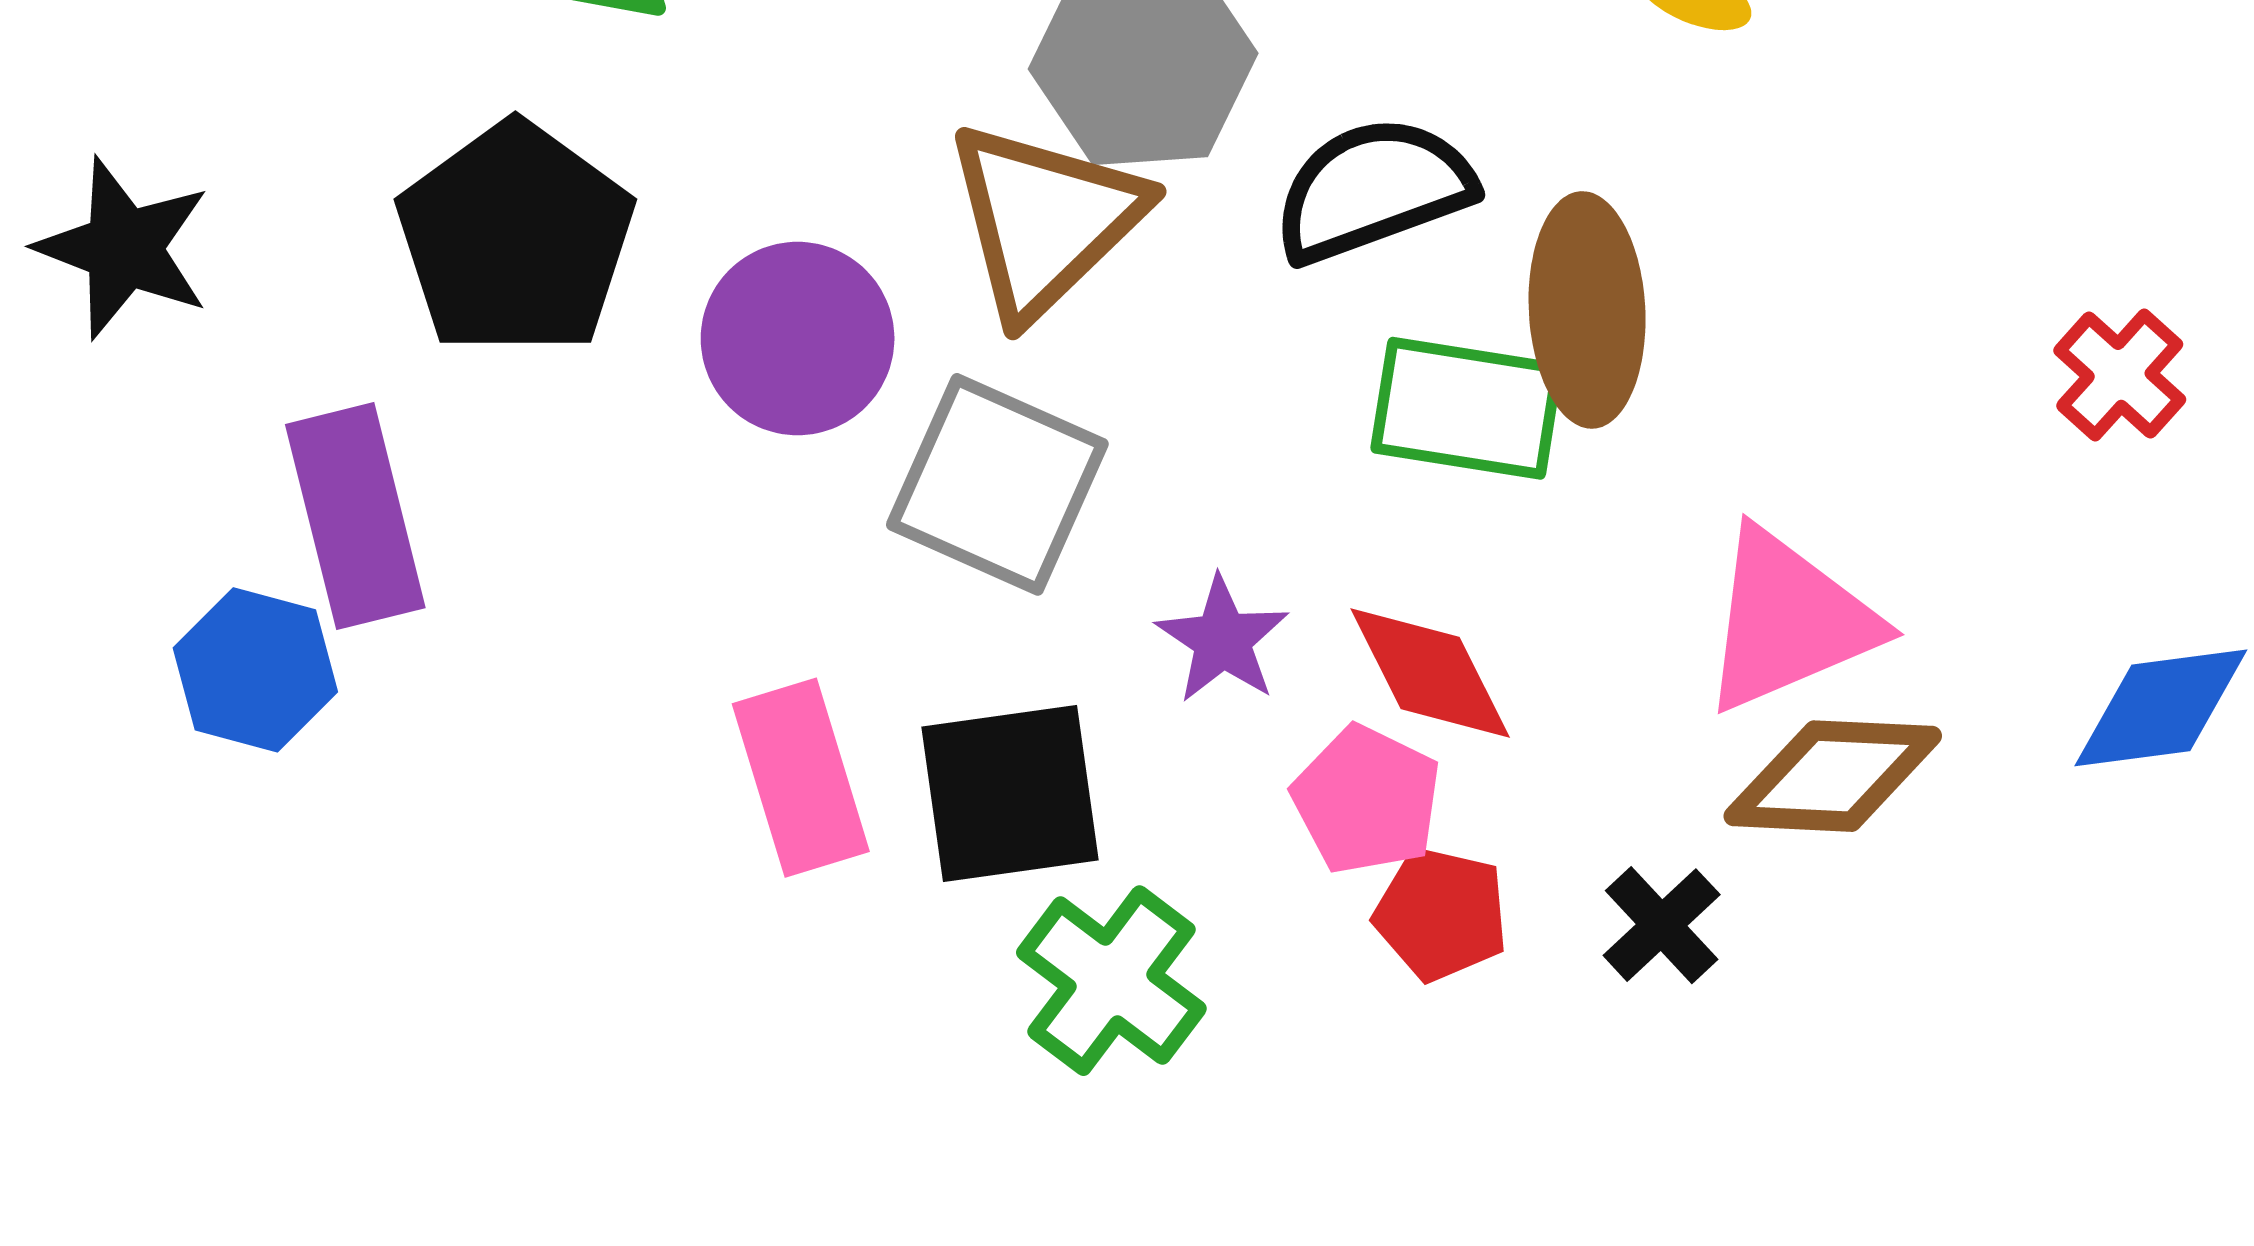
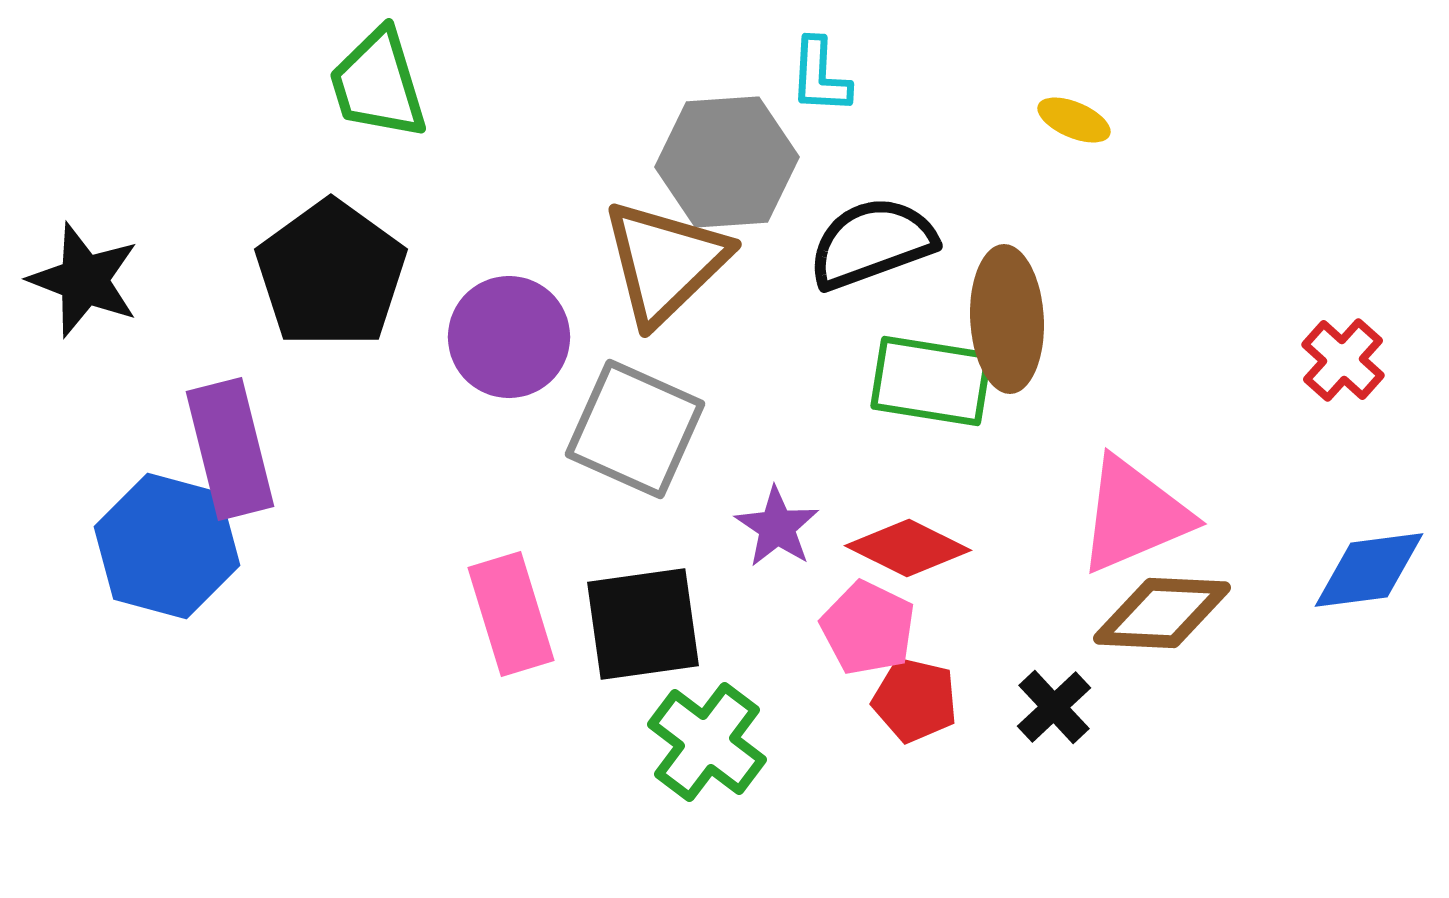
blue hexagon: (255, 670) -> (167, 546), size x1.4
red diamond: (1430, 673) -> (908, 548), turned -37

